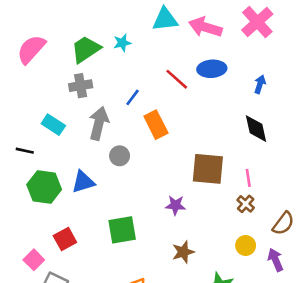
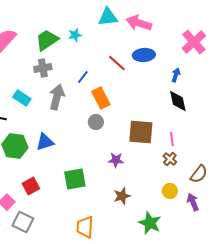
pink cross: (257, 22) -> (194, 42), moved
blue arrow: (260, 84) -> (176, 75), moved
gray circle: (120, 156) -> (96, 122), moved

